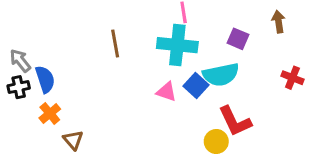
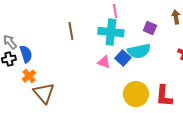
red L-shape: (235, 121) -> (164, 96), moved, turned 30
brown triangle: (73, 140) -> (44, 93), size x1.6
yellow circle: (216, 141) -> (136, 94), size x1.6

